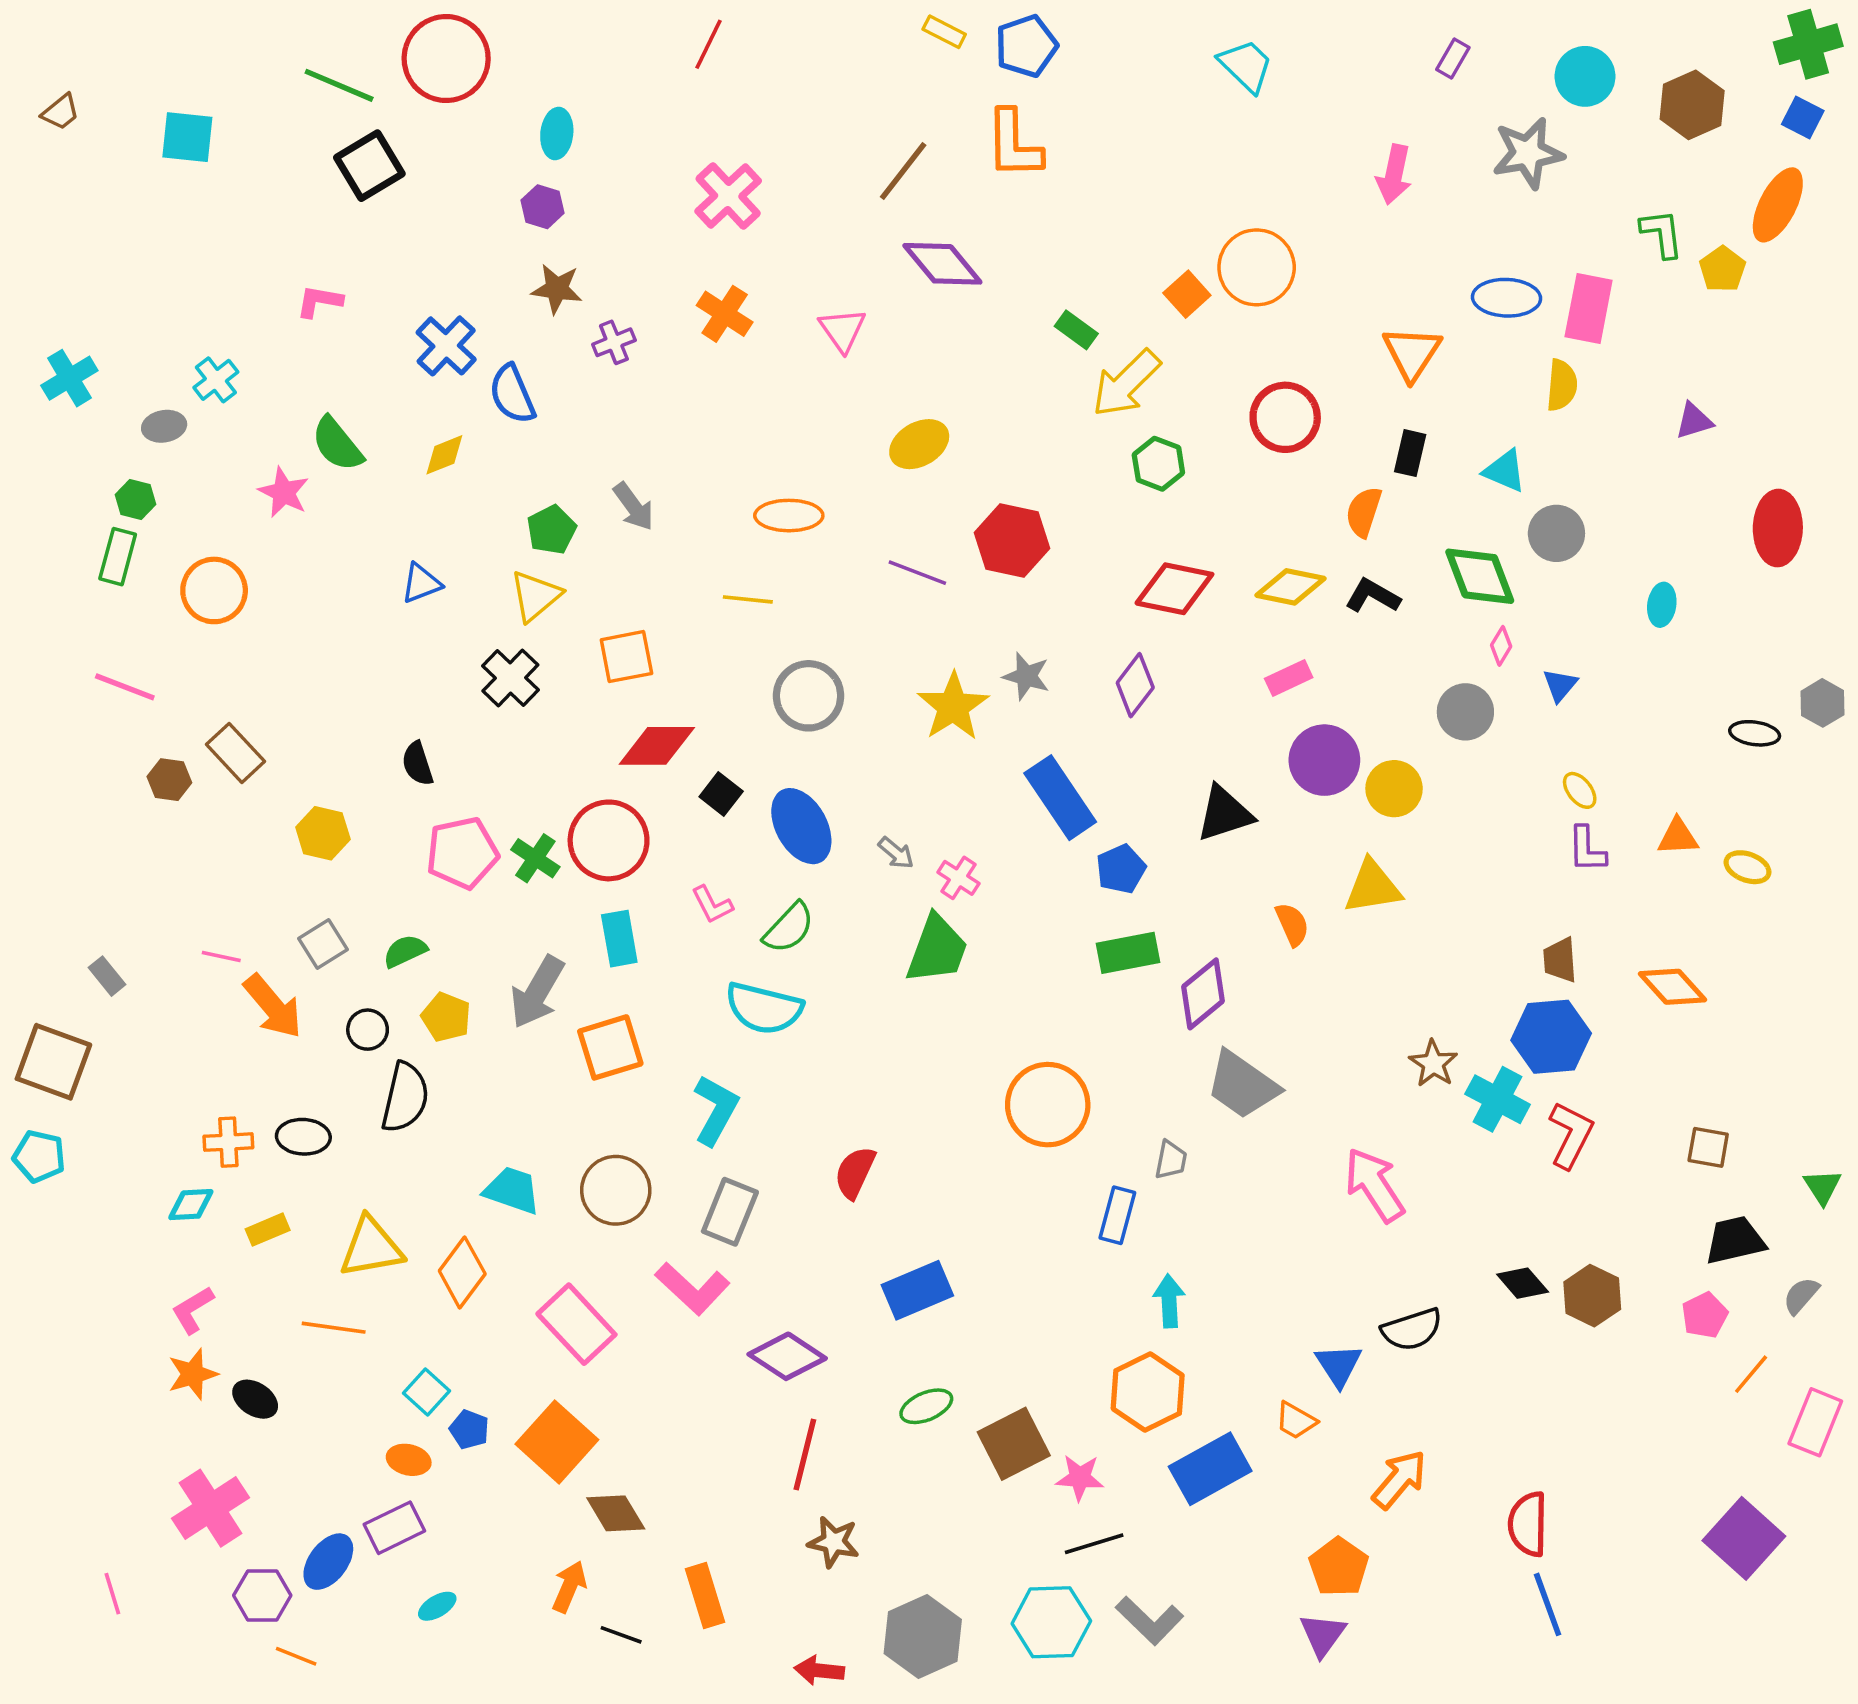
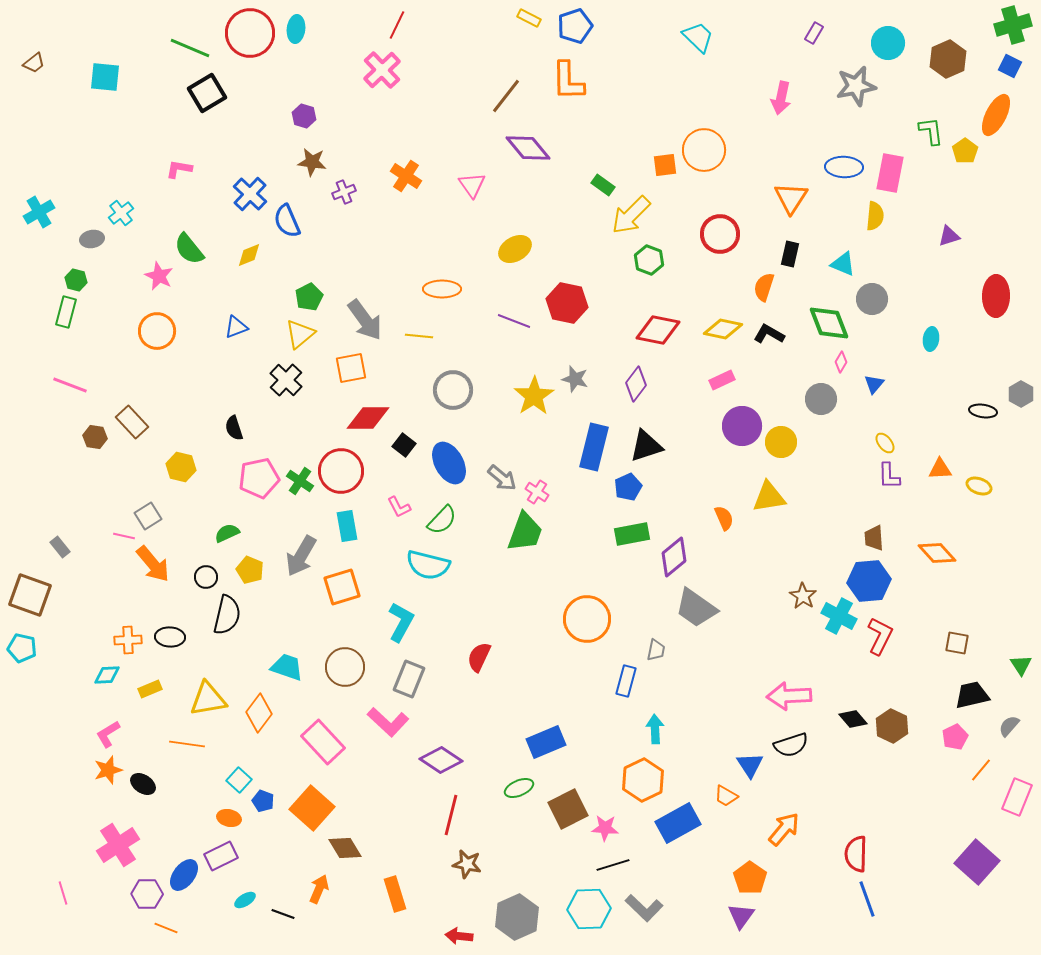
cyan ellipse: (557, 133) -> (296, 29), moved
pink cross: (728, 196) -> (382, 70), moved
orange square: (1187, 294) -> (665, 165), turned 35
gray arrow: (634, 507) -> (365, 320), moved, size x1.5
orange circle: (214, 590) -> (157, 331), moved
blue rectangle: (1060, 798) -> (594, 447), turned 48
black triangle: (1224, 814) -> (646, 446), moved
gray arrow: (896, 853) -> (502, 478), size x1.4
gray square: (323, 944) -> (148, 516), moved
pink arrow: (1374, 1185) -> (789, 696), moved, turned -60
blue rectangle: (917, 1290) -> (546, 742), moved
black line: (621, 1635) -> (283, 914), moved

